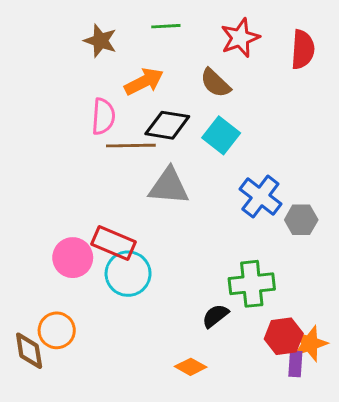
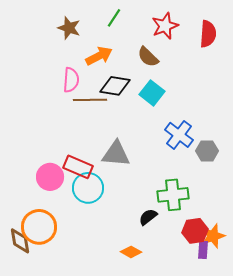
green line: (166, 26) -> (114, 18), turned -54
gray triangle: (169, 186) -> (116, 154), moved
orange circle: (57, 330) -> (39, 227), size x1.4

